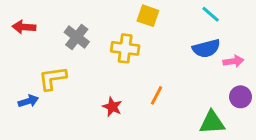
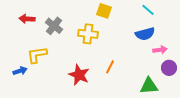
red arrow: (24, 27) -> (27, 19), moved
pink arrow: (233, 61) -> (160, 50), moved
red star: (112, 107) -> (79, 75), size x1.5

